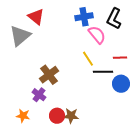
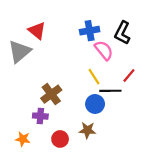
red line: (120, 58) -> (129, 76), turned -48
blue circle: (121, 84) -> (95, 104), moved
purple cross: (39, 95) -> (40, 116), turned -32
brown star: (71, 116) -> (87, 130), moved

